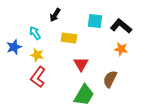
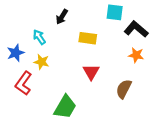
cyan square: (95, 21) -> (115, 12), moved
yellow rectangle: (69, 38) -> (88, 38), moved
red L-shape: (38, 77) -> (23, 83), moved
green trapezoid: (84, 95) -> (65, 107), moved

